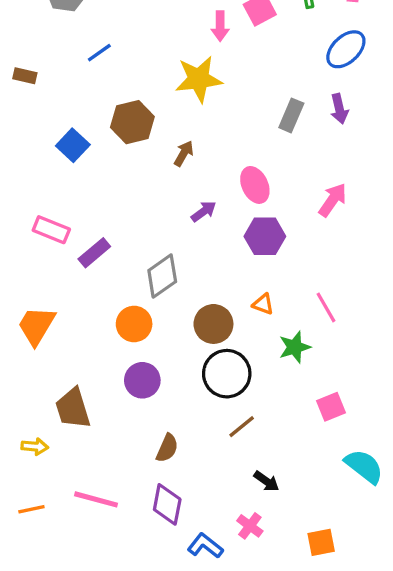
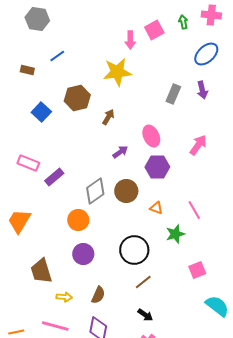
brown rectangle: (25, 76) -> (27, 70), moved
brown circle: (213, 324) -> (126, 191), moved
yellow arrow: (35, 446) -> (64, 297), moved
black arrow: (266, 481) -> (145, 315), moved

